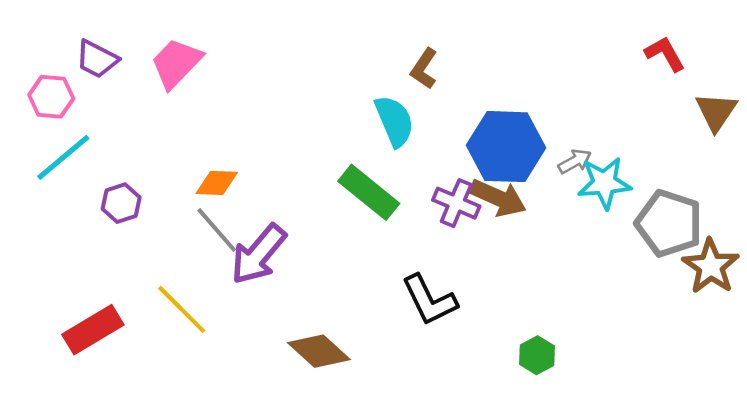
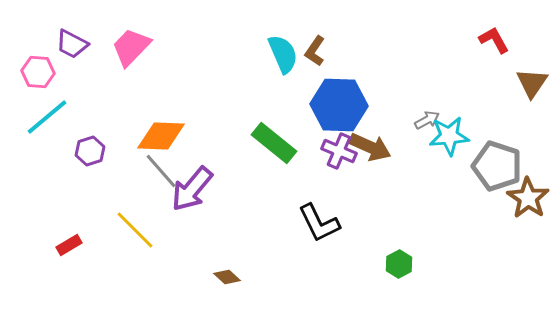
cyan semicircle: (394, 121) -> (283, 54), moved
blue hexagon: (506, 147) -> (339, 105), moved
orange diamond: (217, 183) -> (161, 136), size x1.5
red rectangle: (93, 330) -> (69, 245), size x0.6
brown diamond: (319, 351) -> (227, 277), moved, size x0.6

